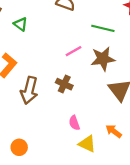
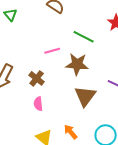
pink semicircle: (74, 123) -> (38, 104), moved

